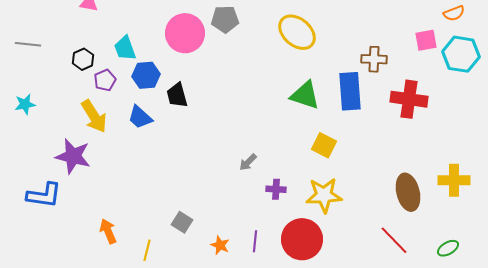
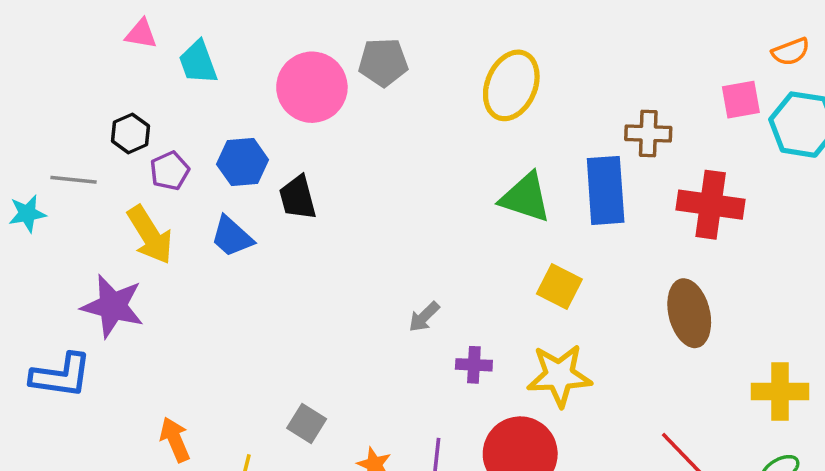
yellow ellipse: (297, 32) -> (511, 85), turned 72
gray line: (28, 44) -> (73, 180), moved
cyan trapezoid: (125, 48) -> (198, 62), moved
yellow cross: (454, 180) -> (780, 392), moved
brown ellipse: (408, 192) -> (689, 313), moved

